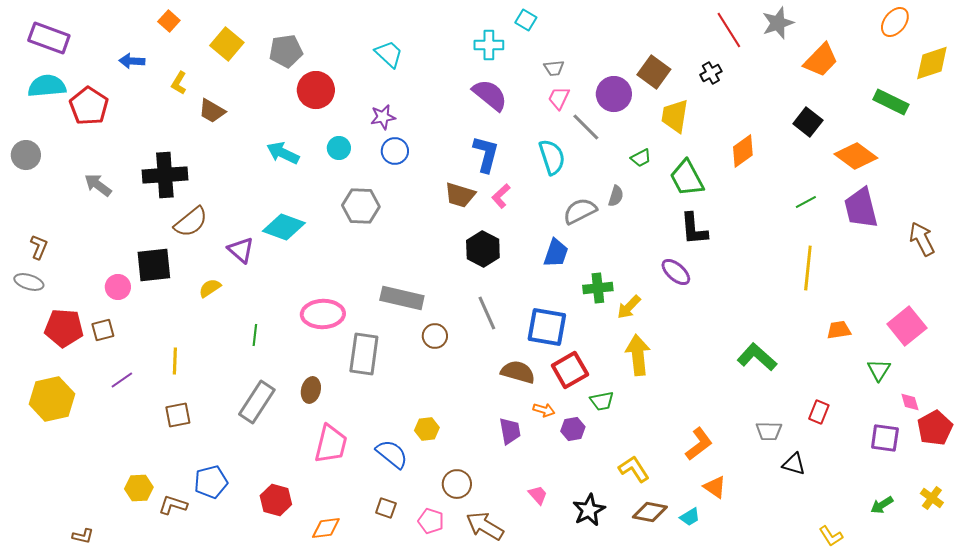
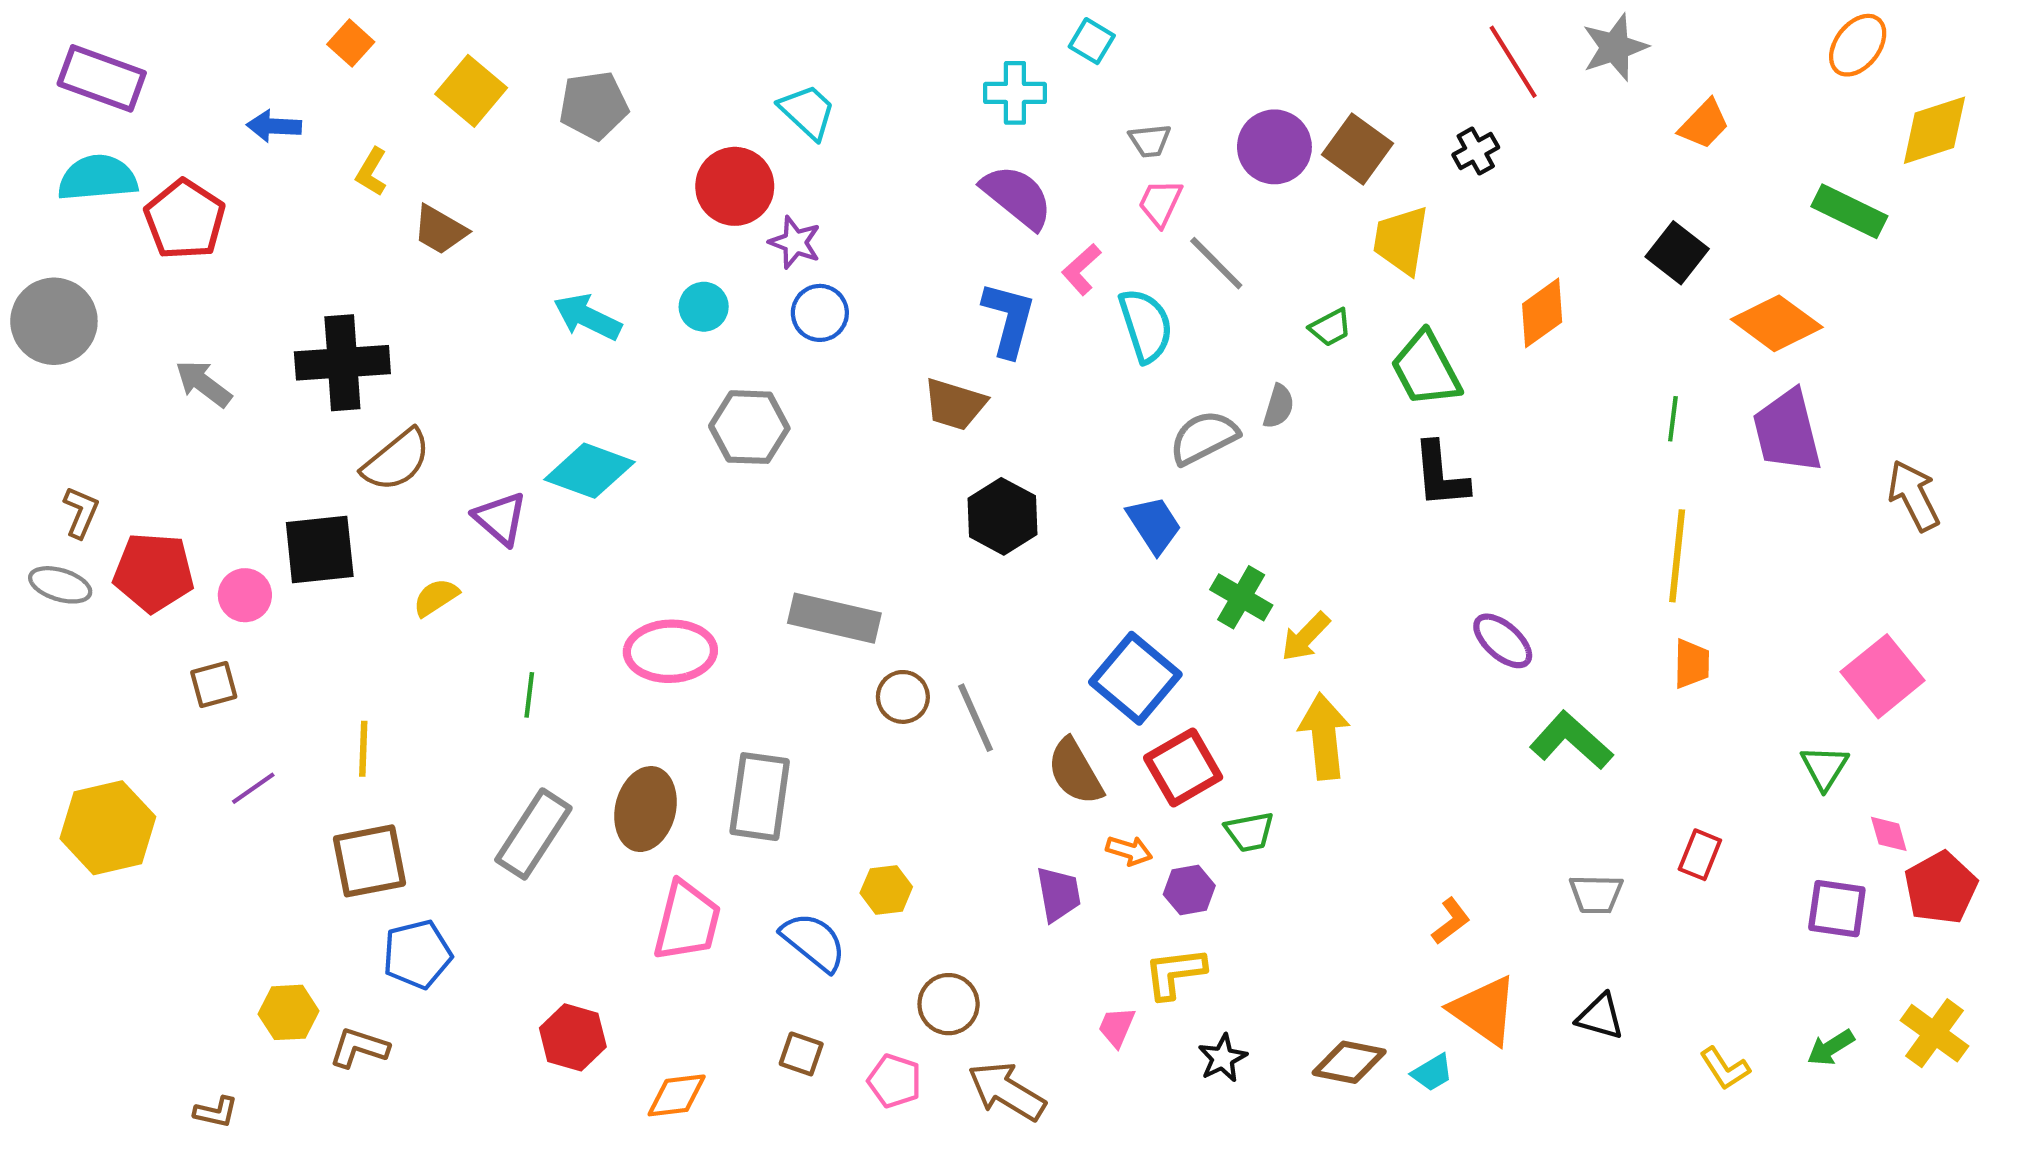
orange trapezoid: (821, 60) -> (1704, 124), size x0.7
red circle: (316, 90) -> (735, 186), moved
purple circle: (614, 94) -> (1274, 147), moved
purple star: (383, 117) -> (795, 242), turned 30
gray circle: (26, 155) -> (54, 321), size x1.4
pink L-shape: (501, 196) -> (1081, 269), moved
green line: (806, 202) -> (1673, 419), turned -55
blue trapezoid: (556, 253) -> (1154, 525), turned -52
purple ellipse: (676, 272) -> (1503, 641), moved
green cross: (598, 288) -> (1241, 597), turned 36
gray line: (487, 313) -> (976, 718), moved
blue square: (547, 327) -> (1135, 678), turned 30
red pentagon: (64, 328) -> (154, 572), moved
orange trapezoid: (839, 330) -> (1692, 664), moved, turned 100
gray rectangle: (364, 354) -> (760, 797), moved
brown semicircle: (518, 372) -> (1075, 772), turned -136
brown ellipse: (311, 390) -> (646, 809), size x1.5
brown square: (178, 415) -> (369, 861), size x1.4
orange L-shape: (699, 444) -> (1451, 921), size x0.7
black triangle: (794, 464) -> (1600, 1017), moved
yellow L-shape: (634, 469) -> (1175, 973), moved, turned -64
blue pentagon: (211, 482) -> (417, 954), moved
orange triangle: (715, 487) -> (1484, 1010), size x1.5
pink trapezoid: (538, 495) -> (1117, 1027), turned -115
yellow cross: (932, 498) -> (1934, 1033), size x1.4
black star: (589, 510) -> (1223, 1058), size x0.7
brown L-shape: (83, 536) -> (216, 1112), moved
yellow L-shape: (831, 536) -> (1725, 1068), moved

